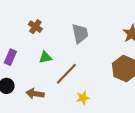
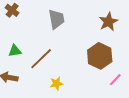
green triangle: (45, 57) -> (15, 51), moved

